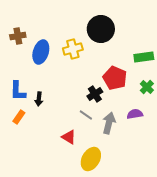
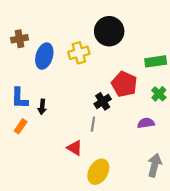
gray line: (86, 115) -> (93, 124), turned 64
gray arrow: (109, 123) -> (155, 165), moved

